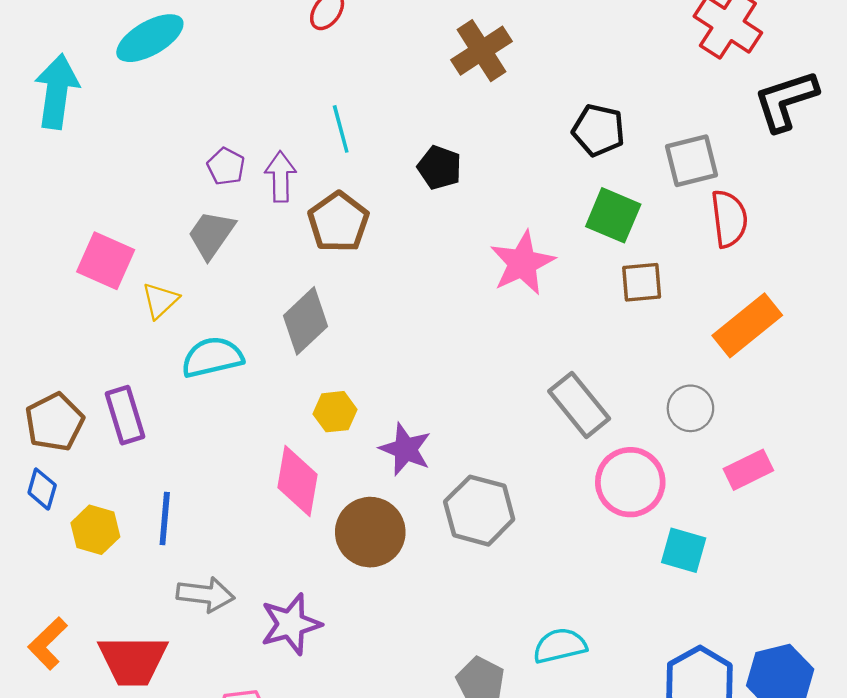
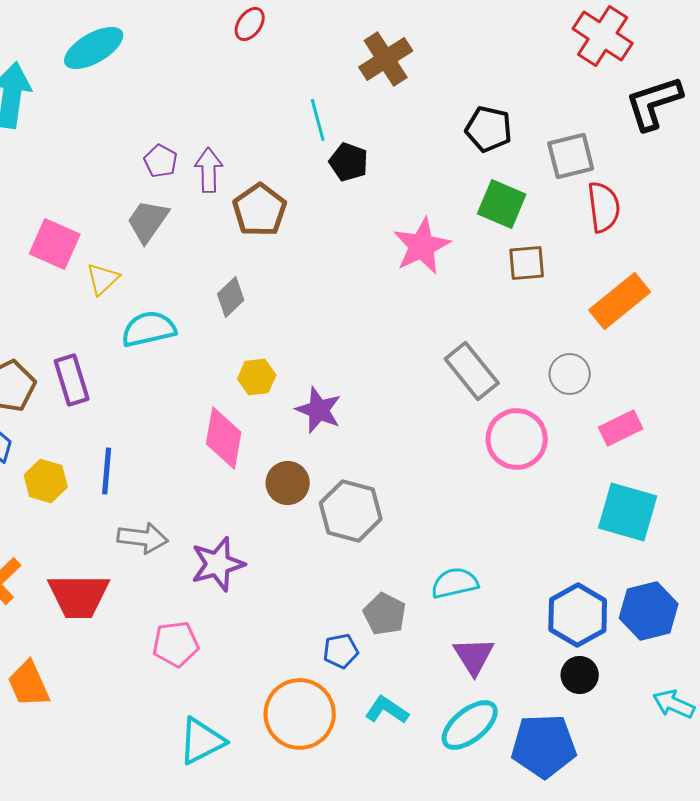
cyan line: (341, 129) -> (318, 120), moved
gray diamond: (305, 321) -> (231, 297), size x0.7
gray hexagon: (479, 511) -> (351, 511), moved
brown circle: (370, 532) -> (288, 483), size x0.7
cyan square: (684, 550) -> (628, 512), moved, size x1.5

